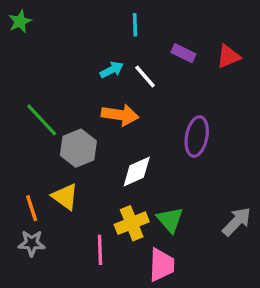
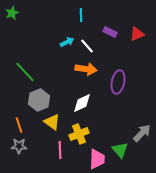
orange arrow: (120, 115) -> (86, 69), moved
gray hexagon: (78, 148) -> (39, 100), moved
yellow triangle: (65, 197) -> (52, 122), moved
green triangle: (170, 220) -> (120, 150), moved

